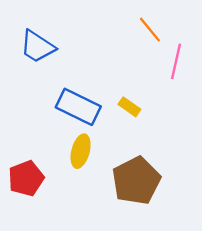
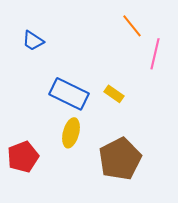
blue trapezoid: (37, 47) -> (33, 41), size x0.7

